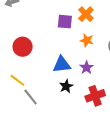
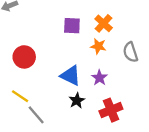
orange cross: (86, 14) -> (104, 23), moved
blue triangle: (62, 65) -> (70, 76), turned 36

